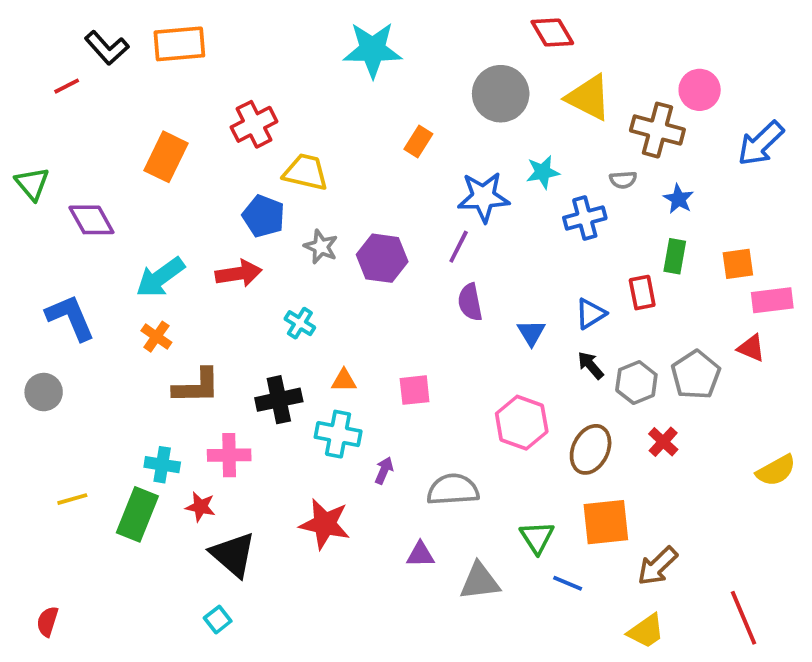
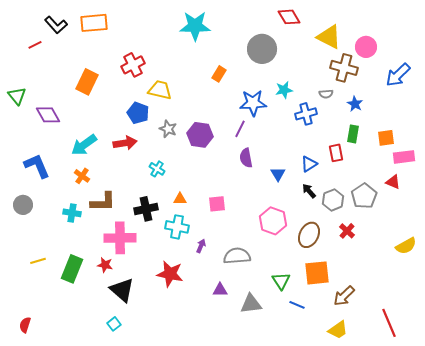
yellow triangle: (589, 98) -> (329, 37), moved
pink cross: (229, 455) -> (120, 238), size x1.4
cyan cross: (162, 465) -> (72, 213), moved

